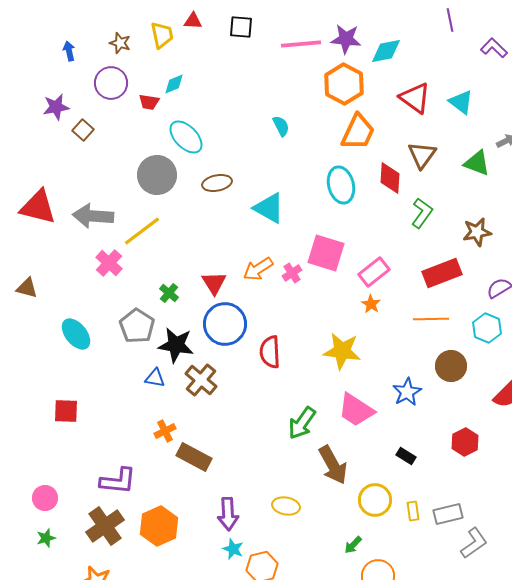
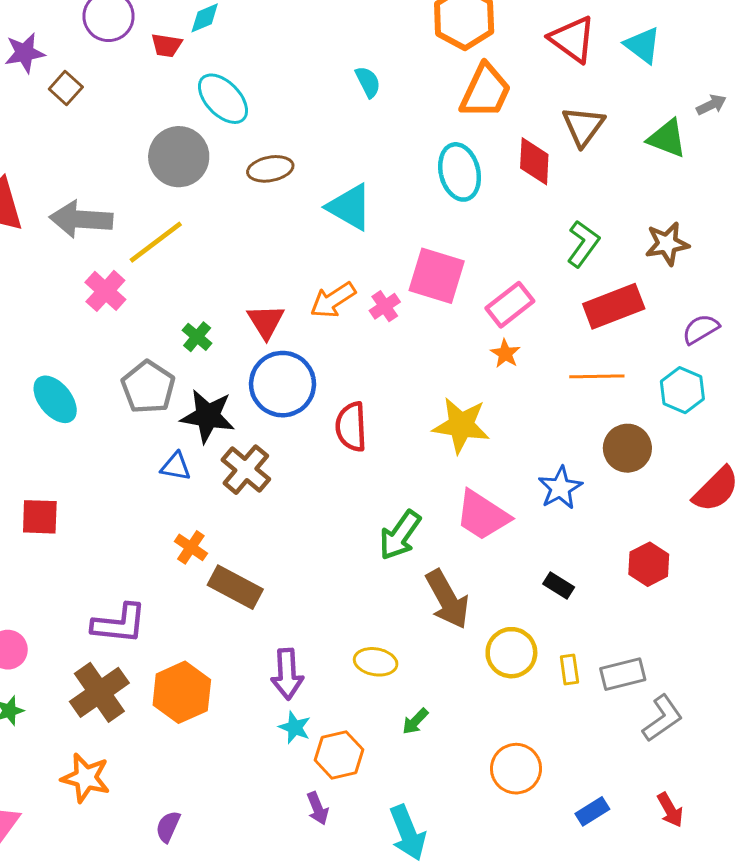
green L-shape: (422, 213) -> (583, 244), moved
orange cross: (165, 431) -> (191, 547), turned -30
green arrow: (353, 545) -> (415, 721), moved

